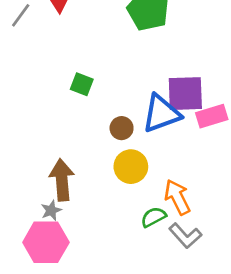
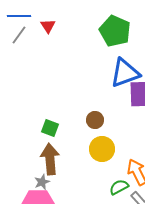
green square: (82, 84) -> (50, 128), moved
blue triangle: (161, 114) -> (125, 73), moved

